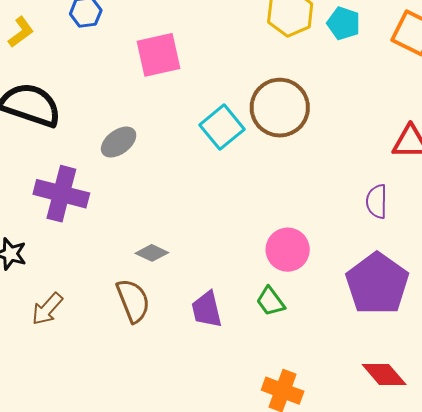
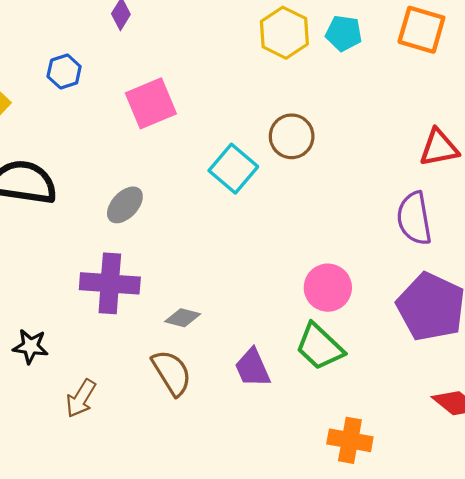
brown circle: (280, 108) -> (292, 136), size x0.7
purple cross: (61, 194) -> (110, 283), moved
purple semicircle: (377, 201) -> (414, 218), size x1.4
green trapezoid: (271, 301) -> (320, 347), size x1.5

